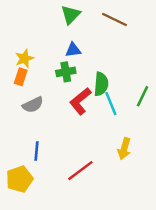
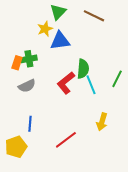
blue triangle: (73, 50) -> (60, 41), size x1.5
yellow star: (24, 58) -> (45, 29), moved
green cross: (66, 72) -> (29, 59), moved

